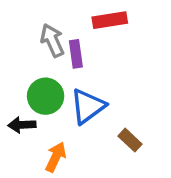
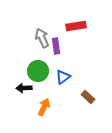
blue triangle: (88, 106) -> (63, 77), size x0.7

